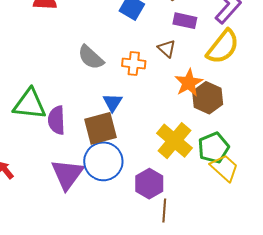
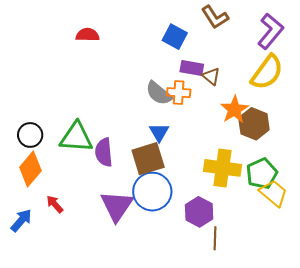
purple rectangle: (185, 21) -> (192, 68), moved
gray semicircle: (91, 57) -> (159, 93), moved
yellow cross: (174, 141) -> (222, 168), turned -30

